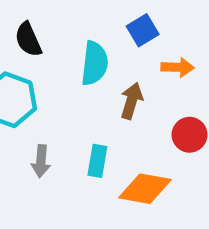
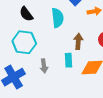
brown arrow: (132, 101) -> (78, 41), moved

